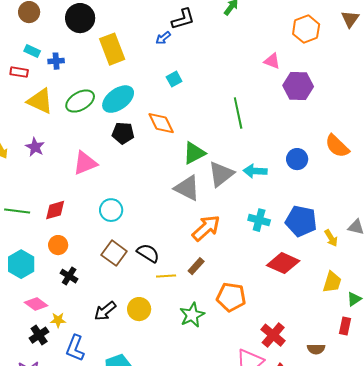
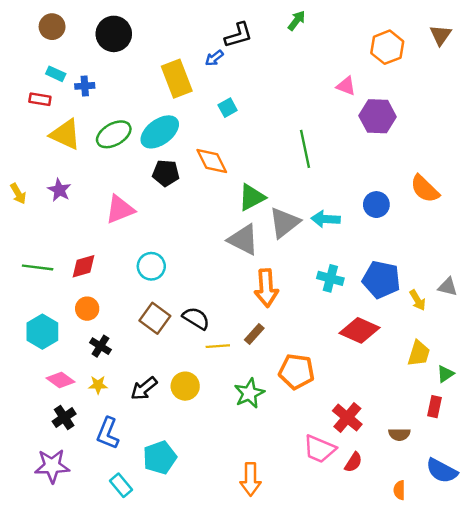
yellow rectangle: (112, 49) -> (177, 79), moved
orange arrow: (206, 228) -> (266, 288), turned 128
yellow star: (58, 320) -> (98, 385), moved

